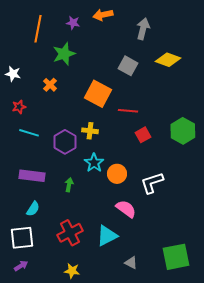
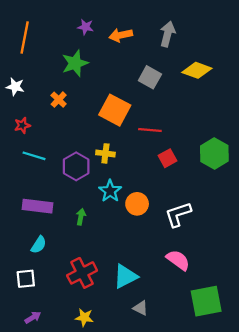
orange arrow: (103, 15) -> (121, 35), moved
orange line: (38, 29) -> (25, 37), moved
pink semicircle: (126, 209) -> (178, 260), moved
white square: (22, 238) -> (26, 279), size x0.7
gray triangle: (131, 263) -> (141, 308), moved
purple arrow: (21, 266) -> (33, 317), moved

